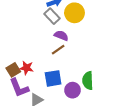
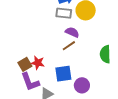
gray rectangle: (52, 16) -> (64, 13), turned -42
green semicircle: (88, 81) -> (105, 54), moved

